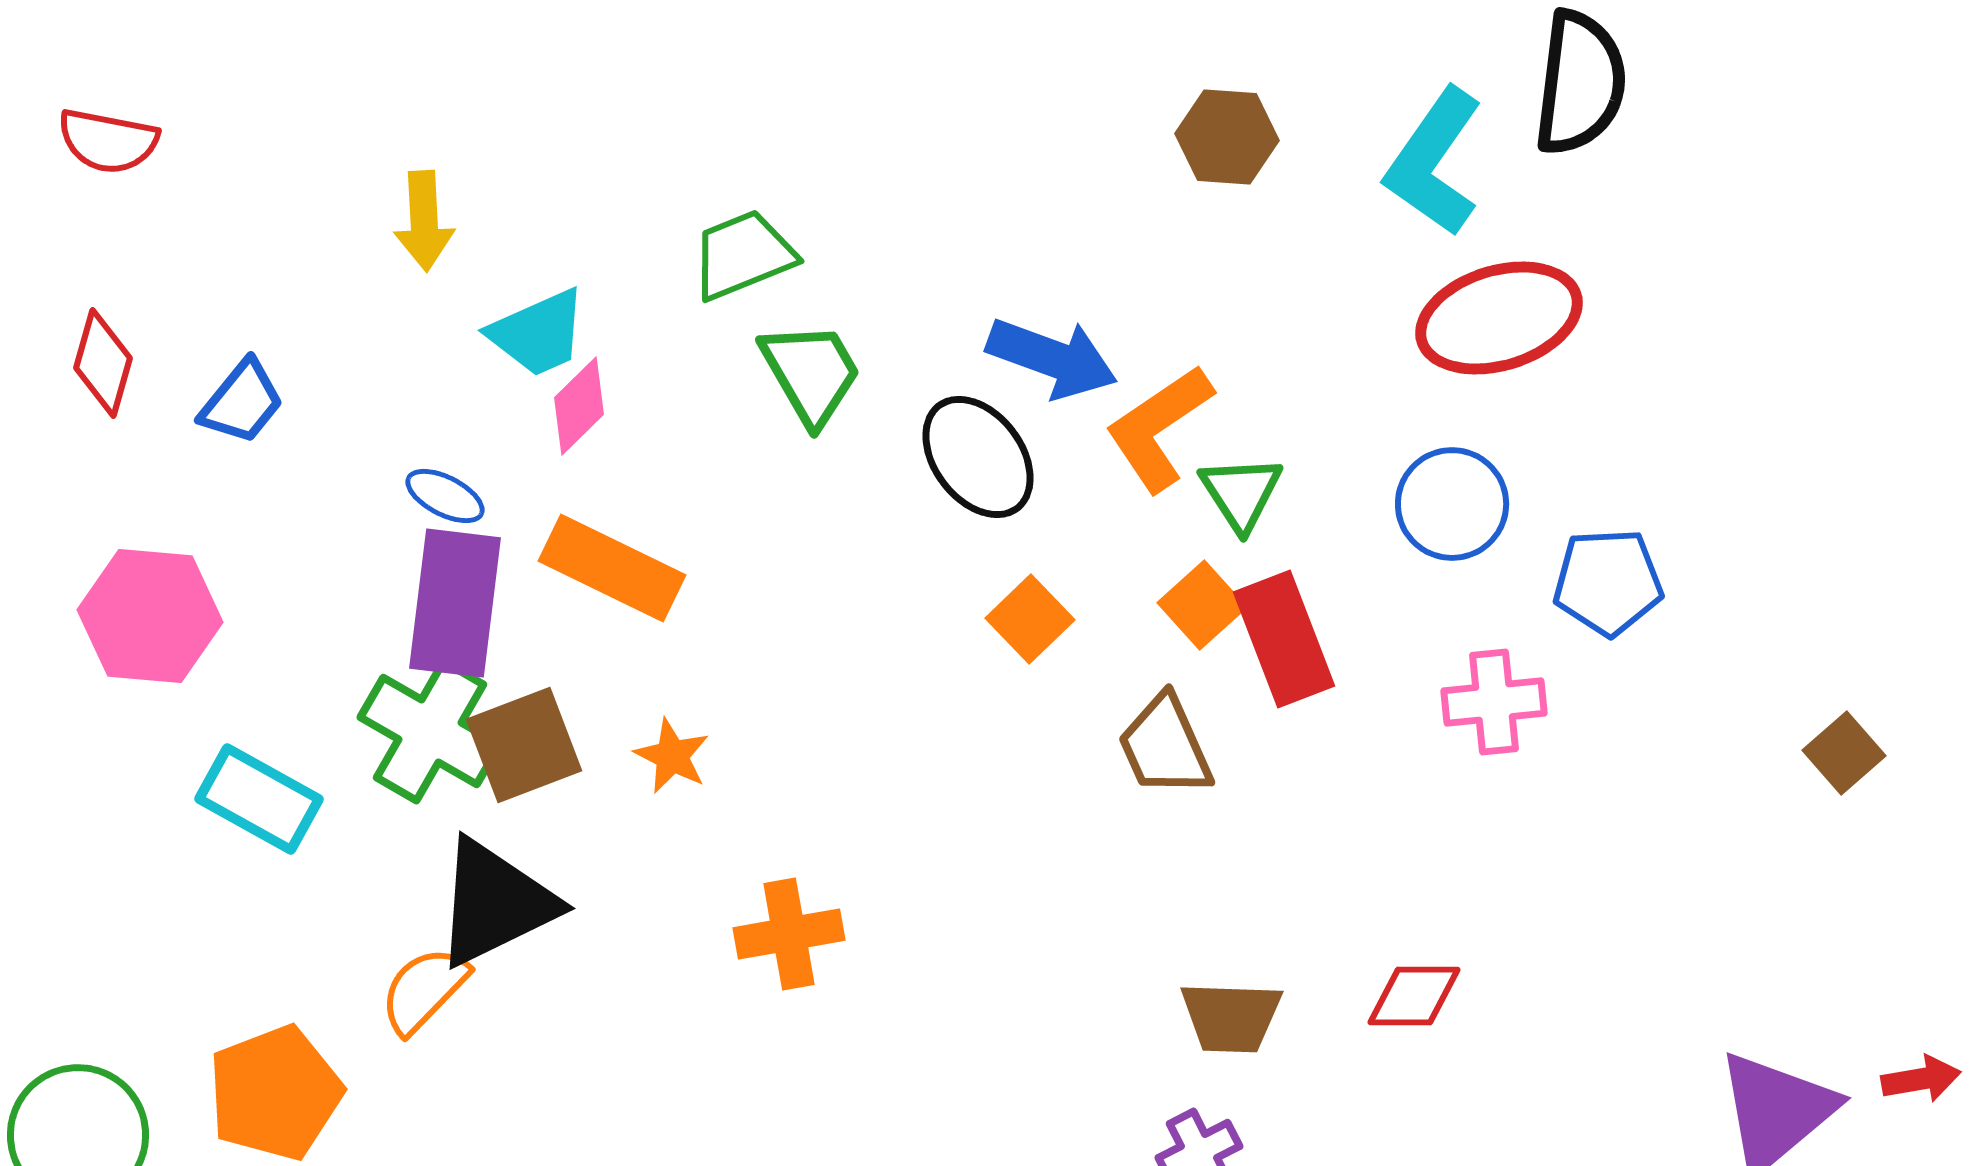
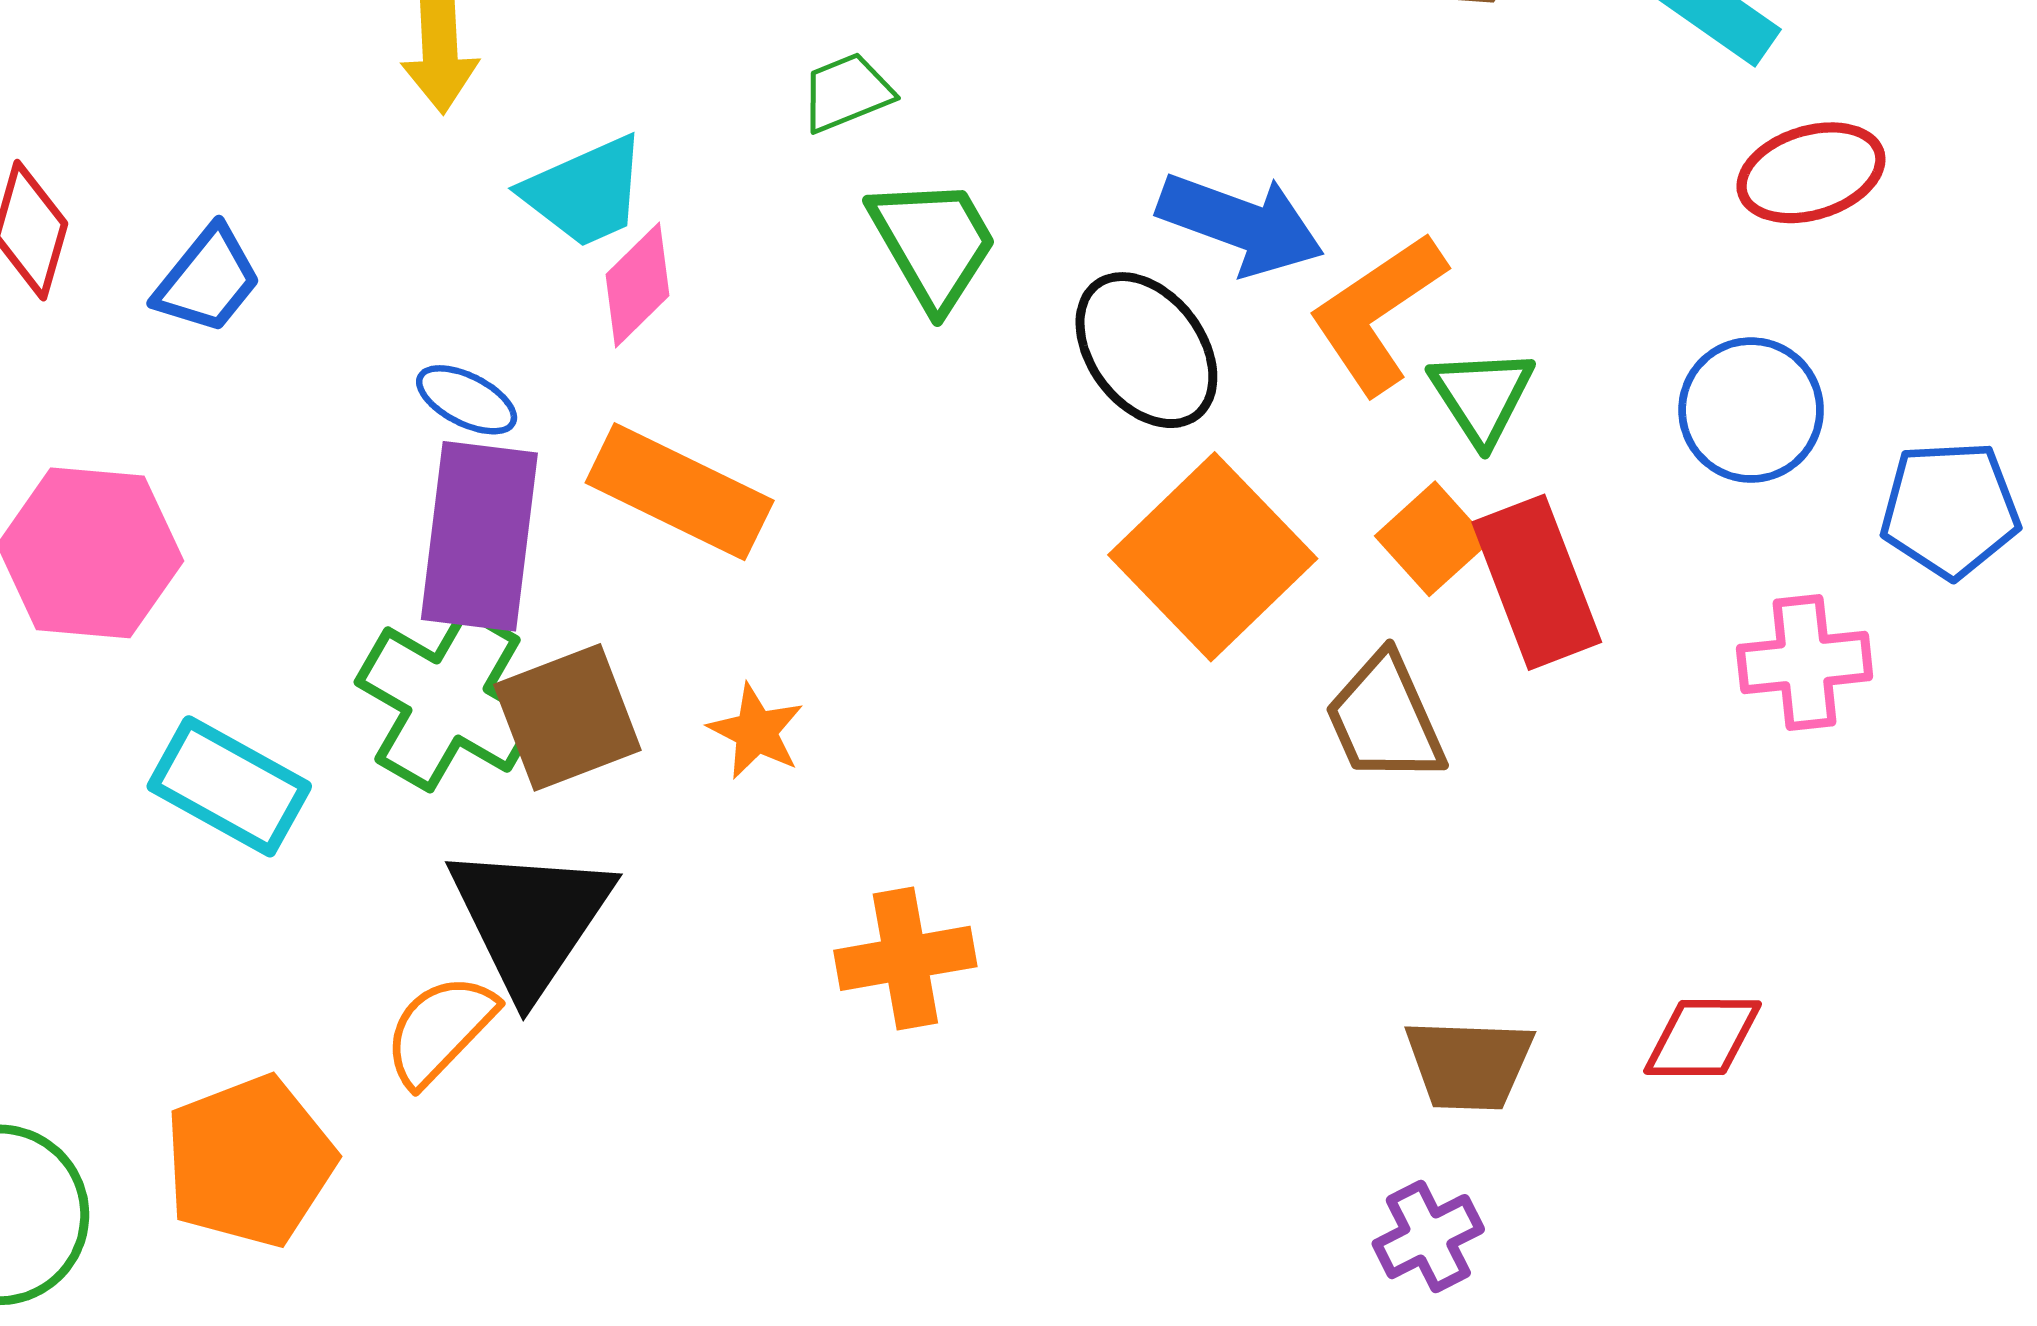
green trapezoid: (743, 255) -> (847, 92), size x0.7
red ellipse: (1499, 318) -> (1811, 173), size x0.7
orange square: (1030, 619) -> (1213, 557), size x1.8
black triangle: (495, 903) -> (530, 919), turned -30

